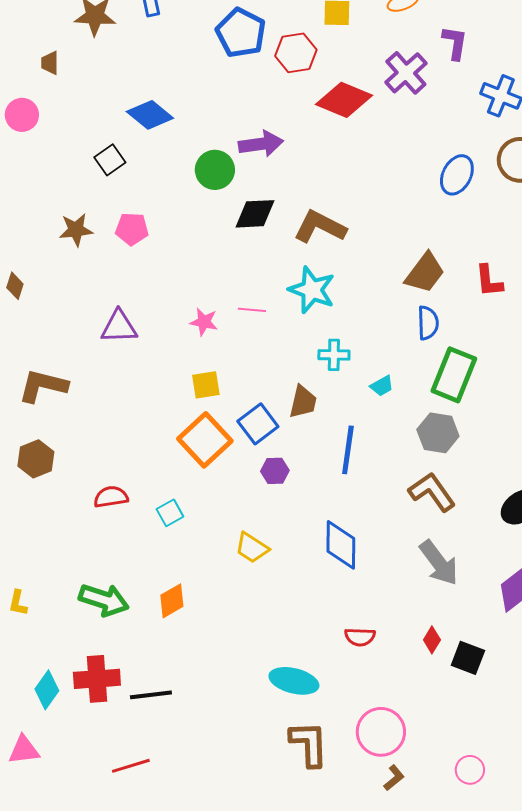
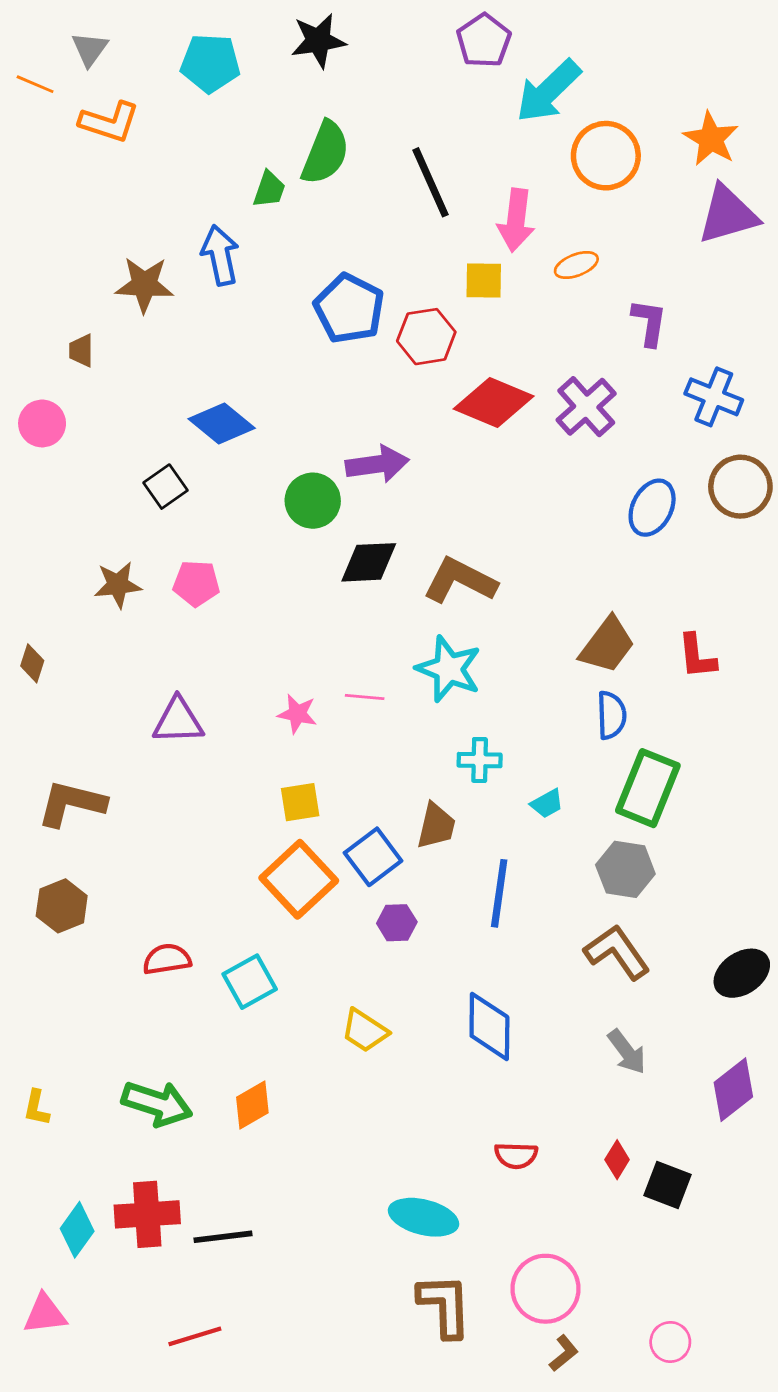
purple cross: (406, 73) -> (586, 407), moved
cyan square: (170, 513) -> (250, 982), size x1.4
gray arrow: (439, 563) -> (627, 1052), size x0.7

